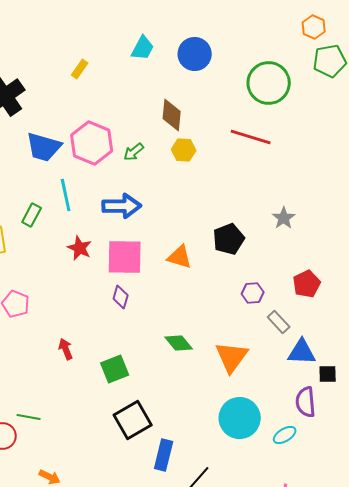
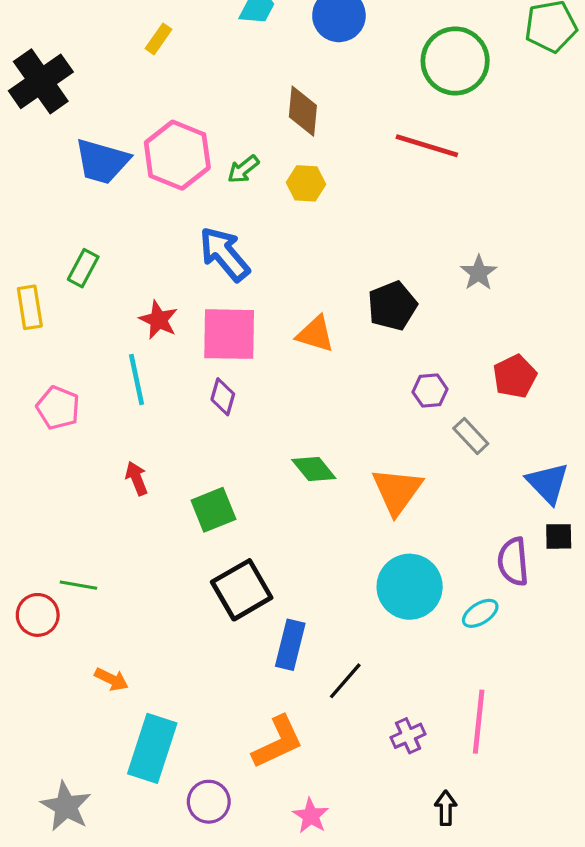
yellow hexagon: (184, 150) -> (306, 183), moved
cyan line: (66, 195) -> (137, 380), moved
blue arrow: (122, 206) -> (224, 254), turned -129
blue triangle: (302, 352) -> (548, 483), moved, turned 44
black square: (328, 374) -> (559, 536), moved

